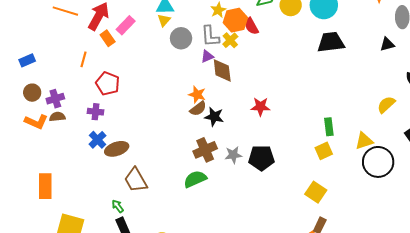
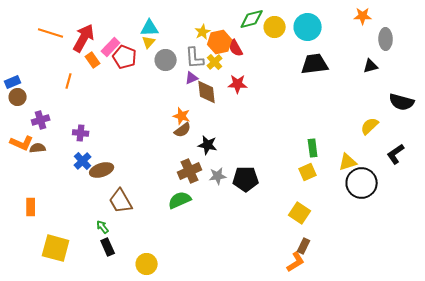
red pentagon: (108, 84) -> (125, 57), moved
brown circle: (32, 93) -> (18, 97), moved
red star: (260, 107) -> (238, 84), moved
brown semicircle: (57, 117) -> (38, 148), moved
black star: (214, 117) -> (208, 145), moved
orange rectangle: (45, 186) -> (31, 207), size x0.7

